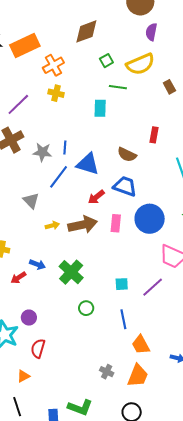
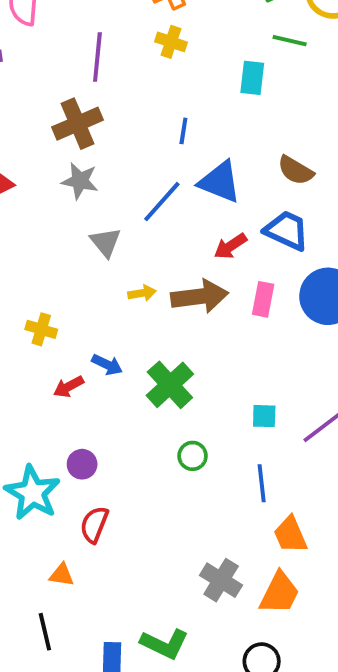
purple line: (18, 104) -> (97, 57), turned -45
blue line: (65, 147) -> (183, 131), moved
gray star: (42, 152) -> (80, 181), moved
gray cross: (107, 372) -> (221, 580), size x1.5
orange triangle: (23, 376) -> (62, 575), turned 32

